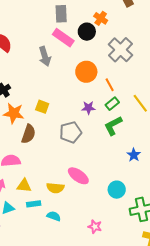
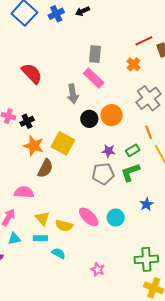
black circle: (87, 32) -> (89, 119), moved
orange line: (110, 85) -> (149, 132), moved
yellow square: (42, 107) -> (63, 143), size x1.6
gray pentagon: (71, 132) -> (103, 174), moved
yellow triangle: (24, 186) -> (43, 218), moved, turned 35
cyan circle: (117, 190) -> (116, 218), moved

